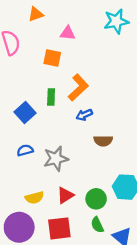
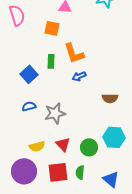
orange L-shape: (78, 88) -> (74, 53), turned 115
brown semicircle: (103, 141) -> (110, 98), moved
red triangle: (65, 195) -> (63, 144), turned -42
green semicircle: (97, 225) -> (80, 172), moved, turned 32

